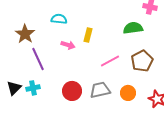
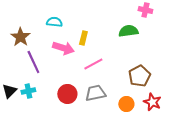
pink arrow: (68, 45) -> (63, 48), size x1.5
pink line: (110, 61) -> (93, 64), moved
brown pentagon: (142, 61) -> (139, 76), moved
orange circle: (128, 93) -> (126, 104), moved

